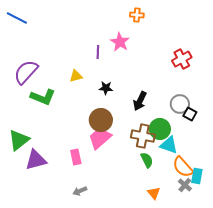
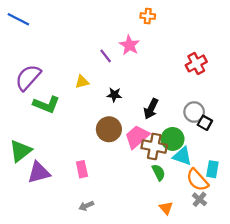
purple line: (98, 52) -> (106, 56), turned -40
pink trapezoid: (100, 138) -> (137, 137), moved
cyan rectangle: (197, 176) -> (212, 169), moved

